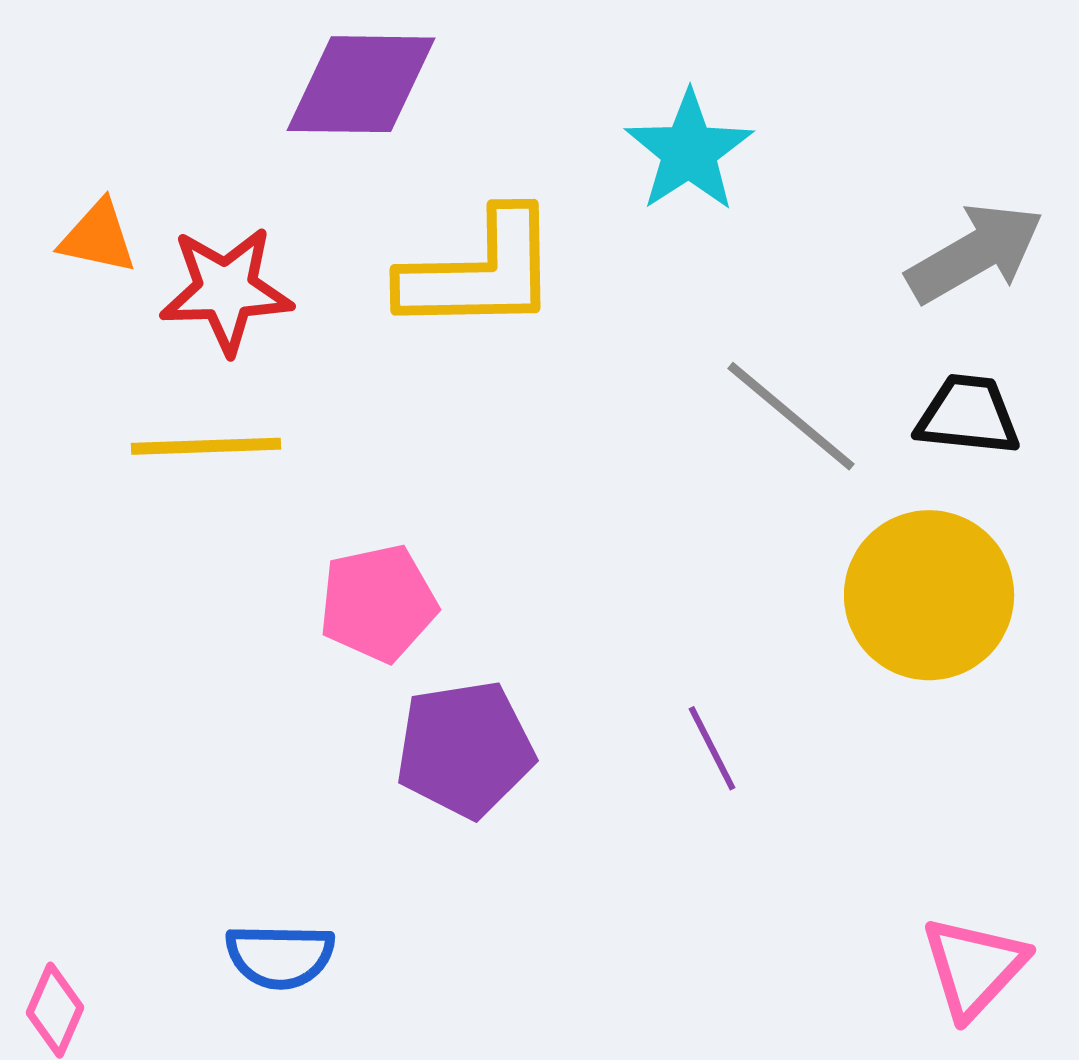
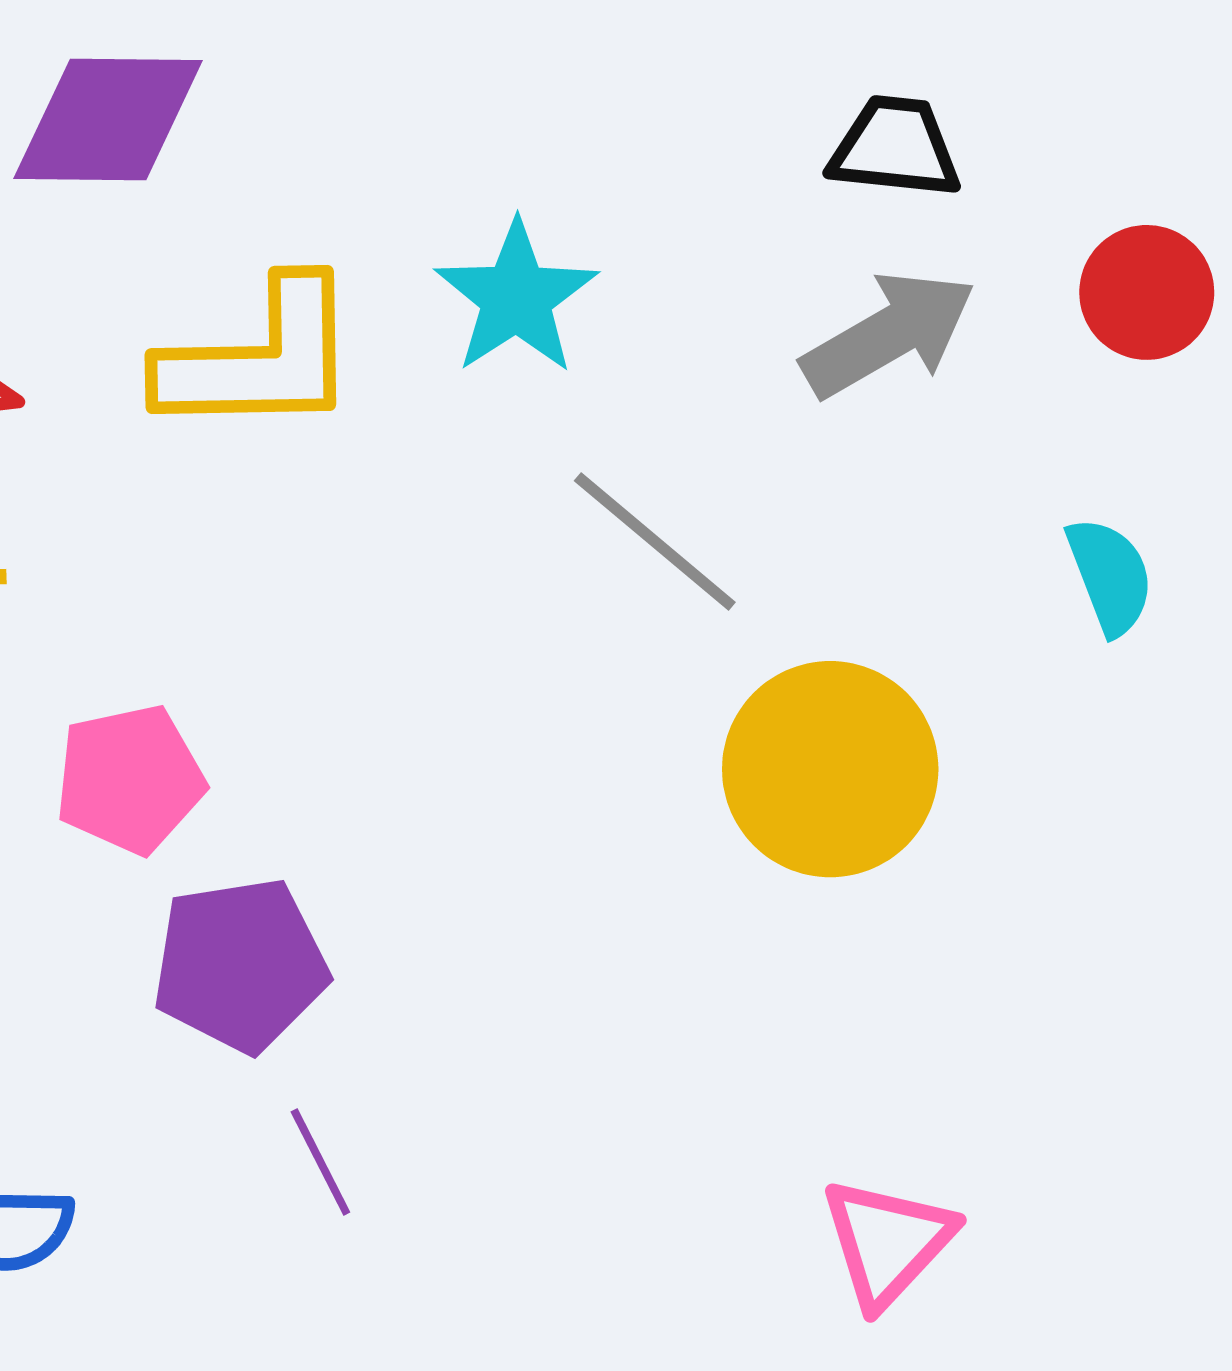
cyan star: (689, 151) -> (516, 297), moved
black trapezoid: (968, 415) -> (895, 147), moved
purple line: (712, 748) -> (320, 1162), moved

